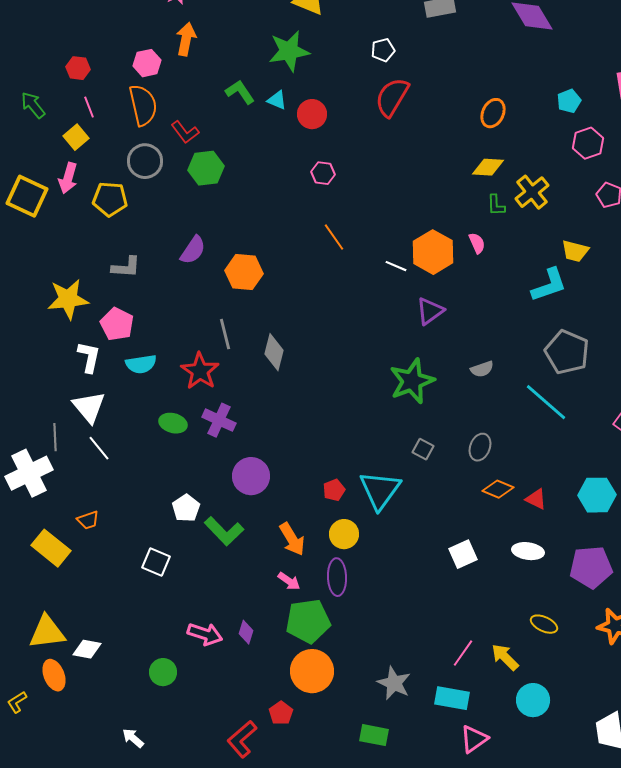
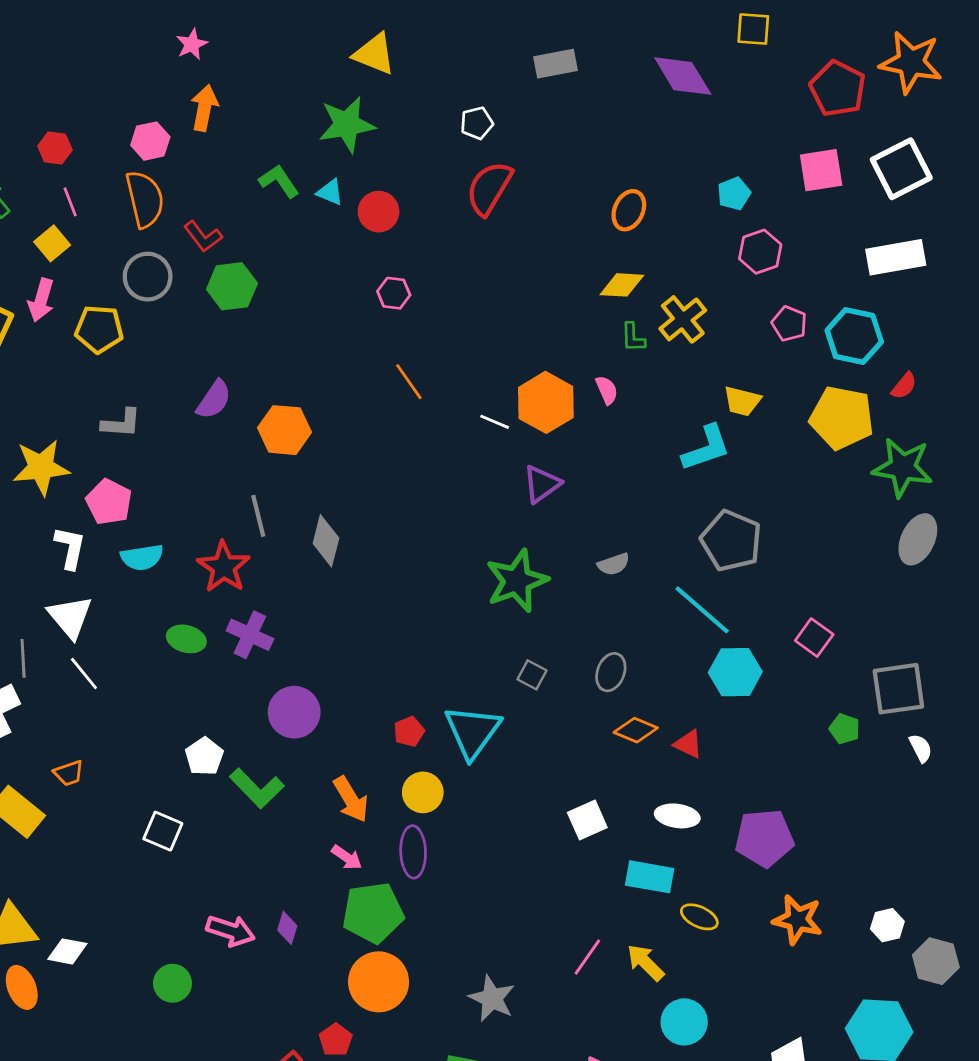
cyan hexagon: (597, 495) -> (735, 672), moved
cyan rectangle: (452, 698) -> (650, 877), moved

